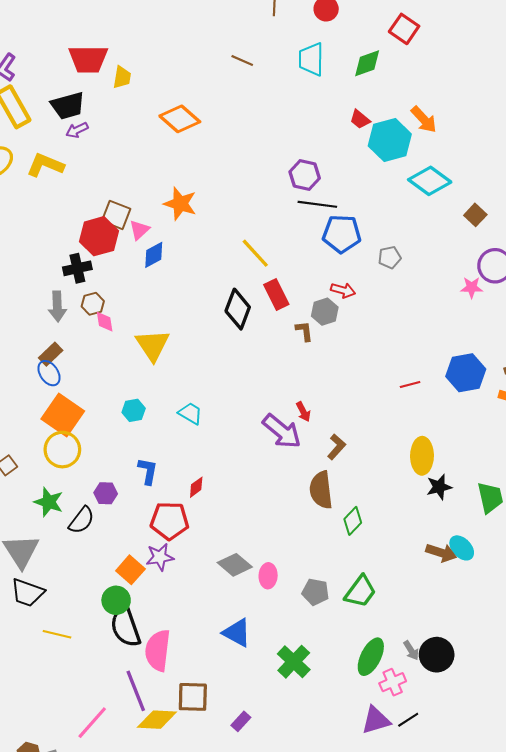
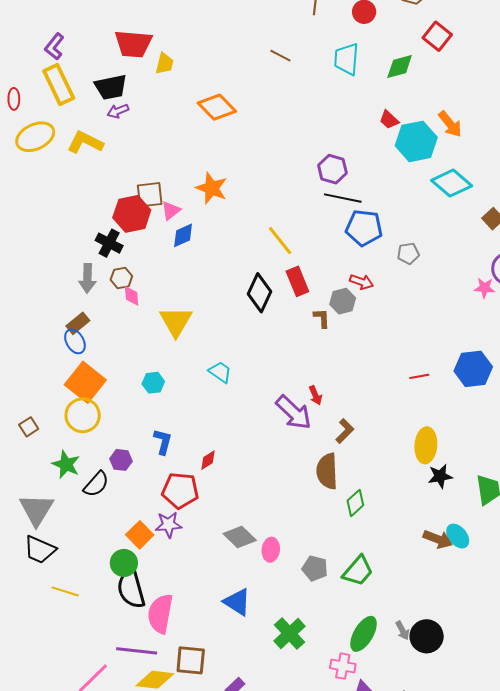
brown square: (116, 215) -> (150, 195), turned -32
black cross: (77, 268) -> (109, 243), turned 36
cyan trapezoid: (190, 413) -> (220, 372), moved
pink cross: (393, 682) -> (343, 666), moved, turned 30
purple line: (136, 691) -> (137, 651), turned -66

